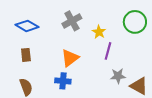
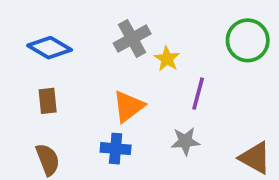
yellow star: (99, 32) -> (167, 59), moved
gray star: (118, 76) -> (185, 141), moved

